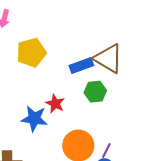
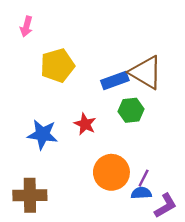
blue star: (34, 119) -> (43, 134), moved

